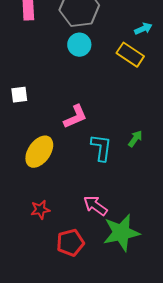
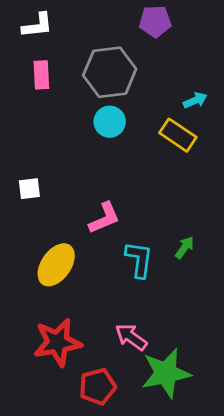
red star: (40, 210) -> (58, 342), size x1.8

